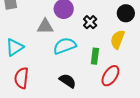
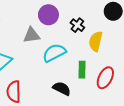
yellow semicircle: (118, 39) -> (96, 41), moved
green rectangle: (95, 56) -> (82, 70), moved

